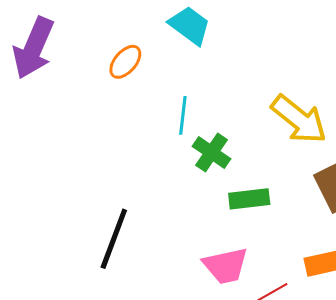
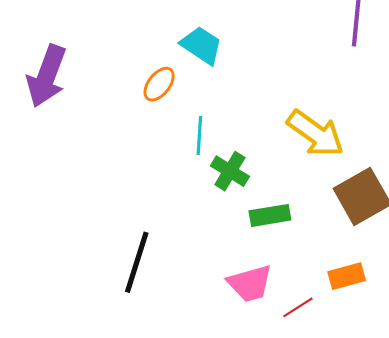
orange ellipse: (125, 62) -> (159, 84), moved

